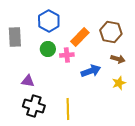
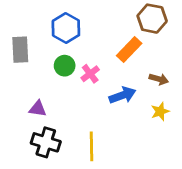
brown hexagon: (111, 32) -> (152, 19), moved
orange rectangle: (80, 37) -> (129, 50), moved
pink cross: (67, 55) -> (90, 74), turned -32

